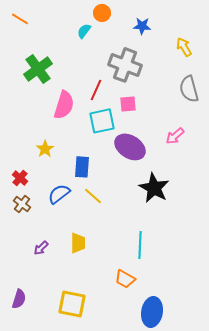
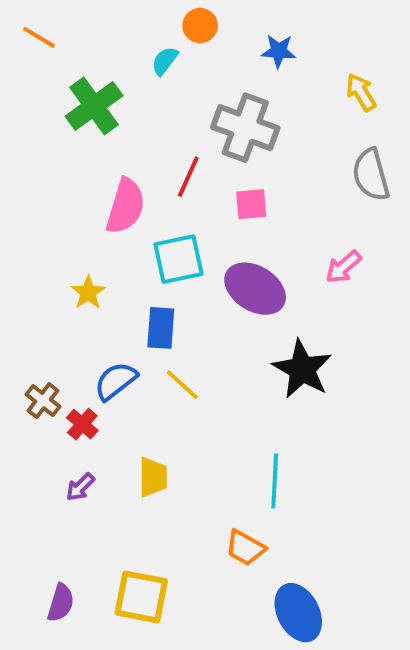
green cross: (38, 69) -> (94, 106), moved
cyan square: (102, 121) -> (178, 259), moved
red cross: (20, 178) -> (82, 424), moved
purple semicircle: (19, 299) -> (61, 603), moved
blue ellipse: (152, 312) -> (298, 613), turned -36

